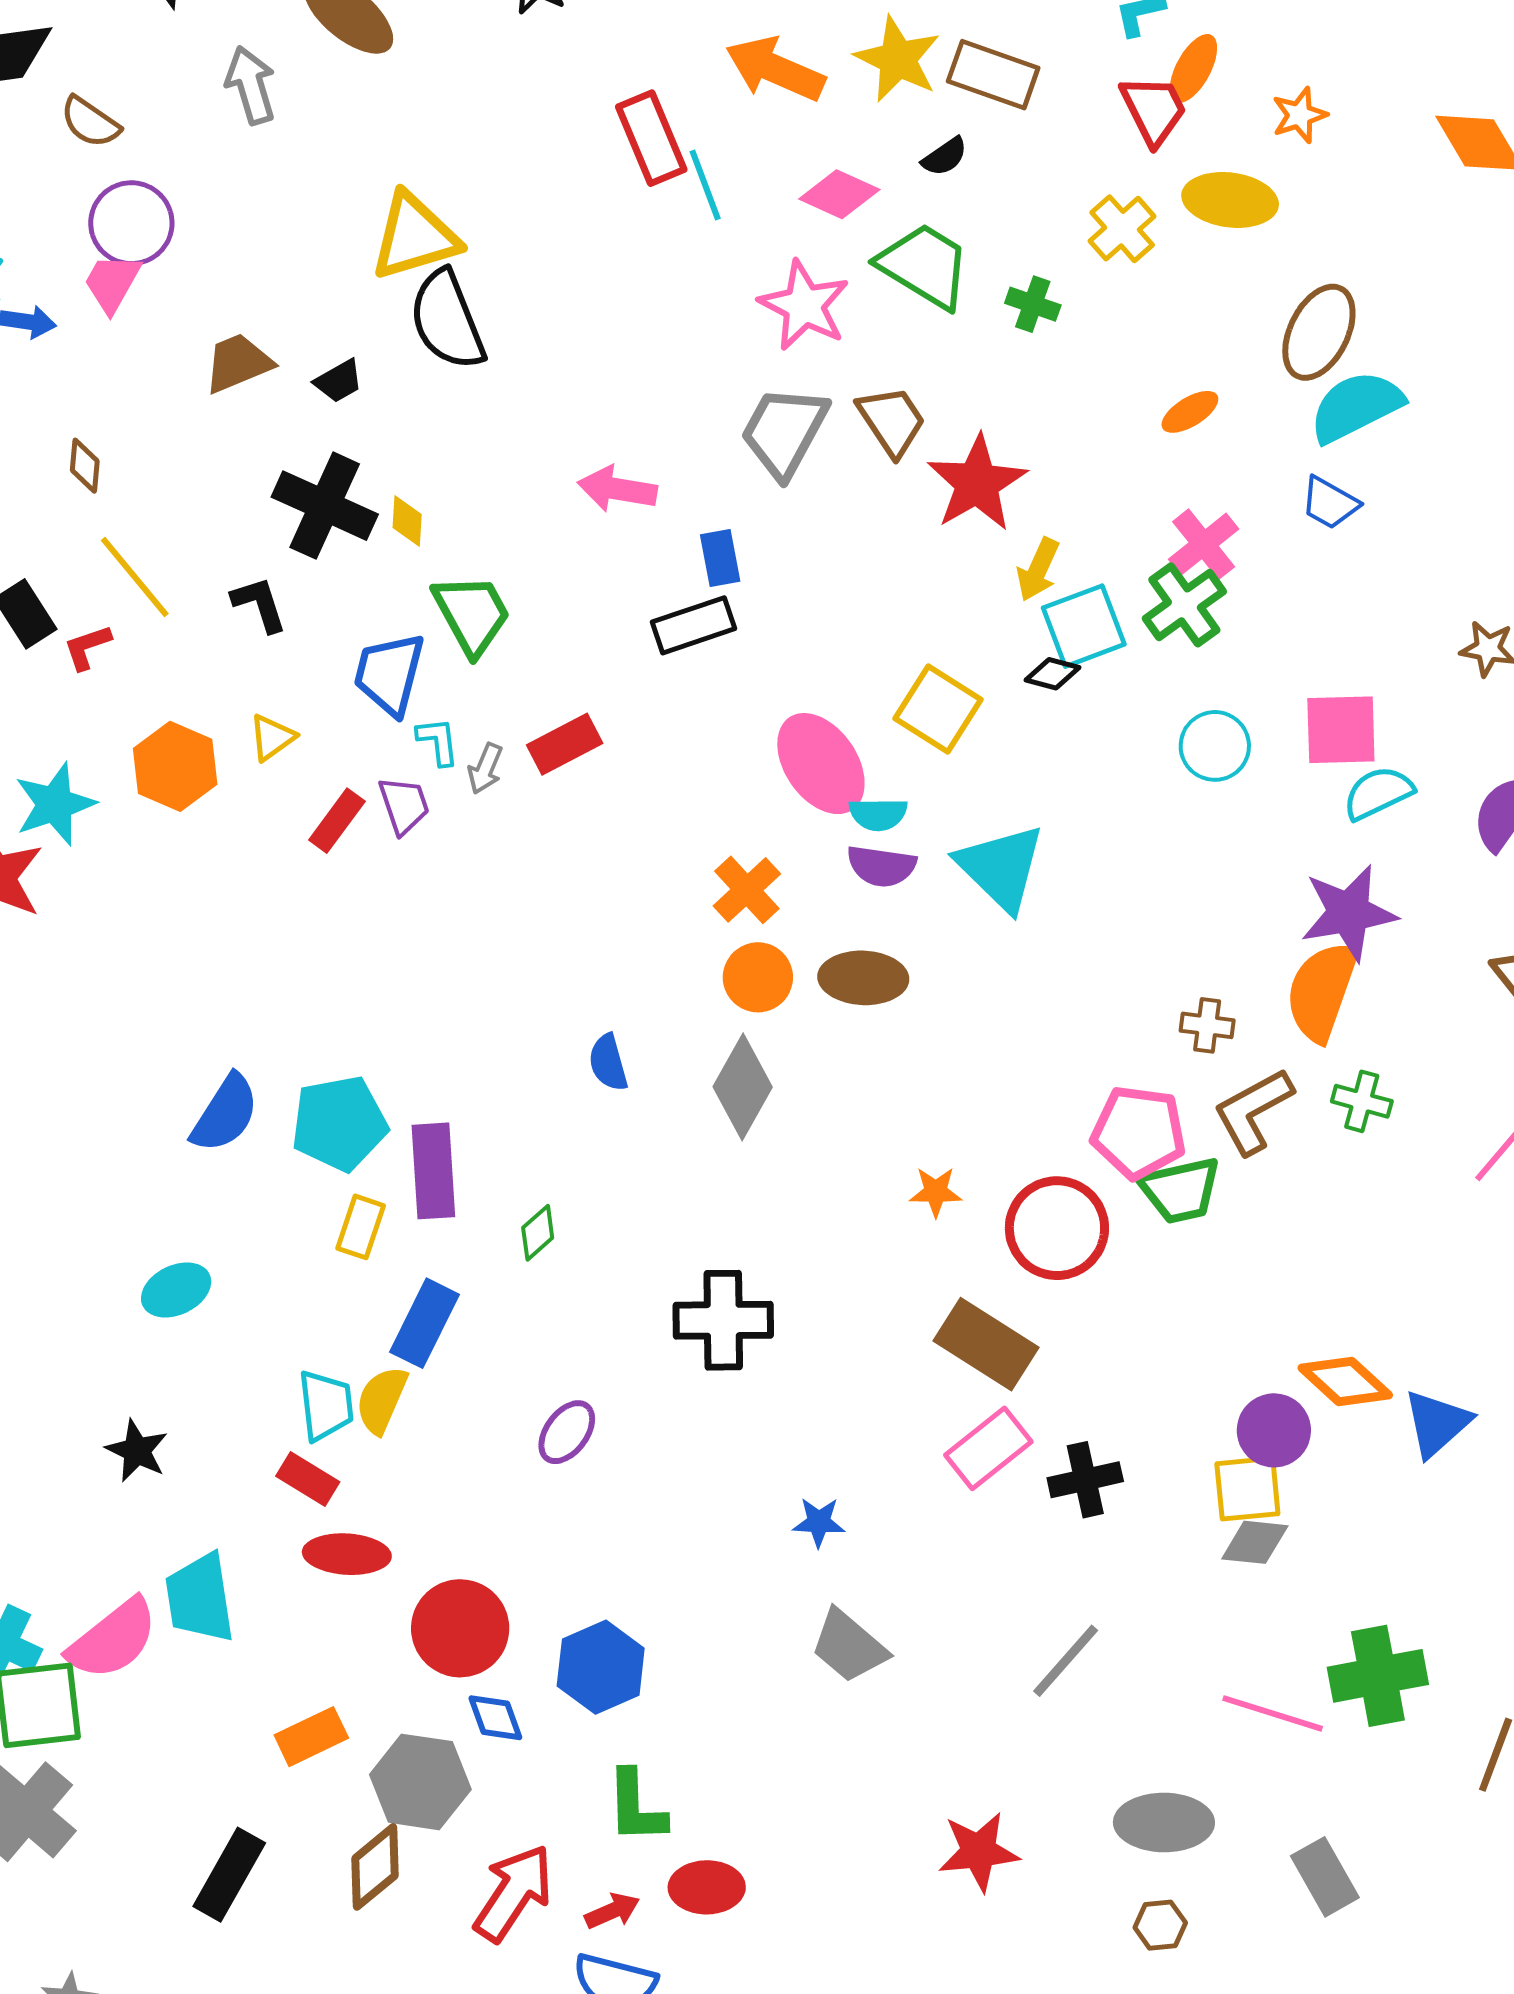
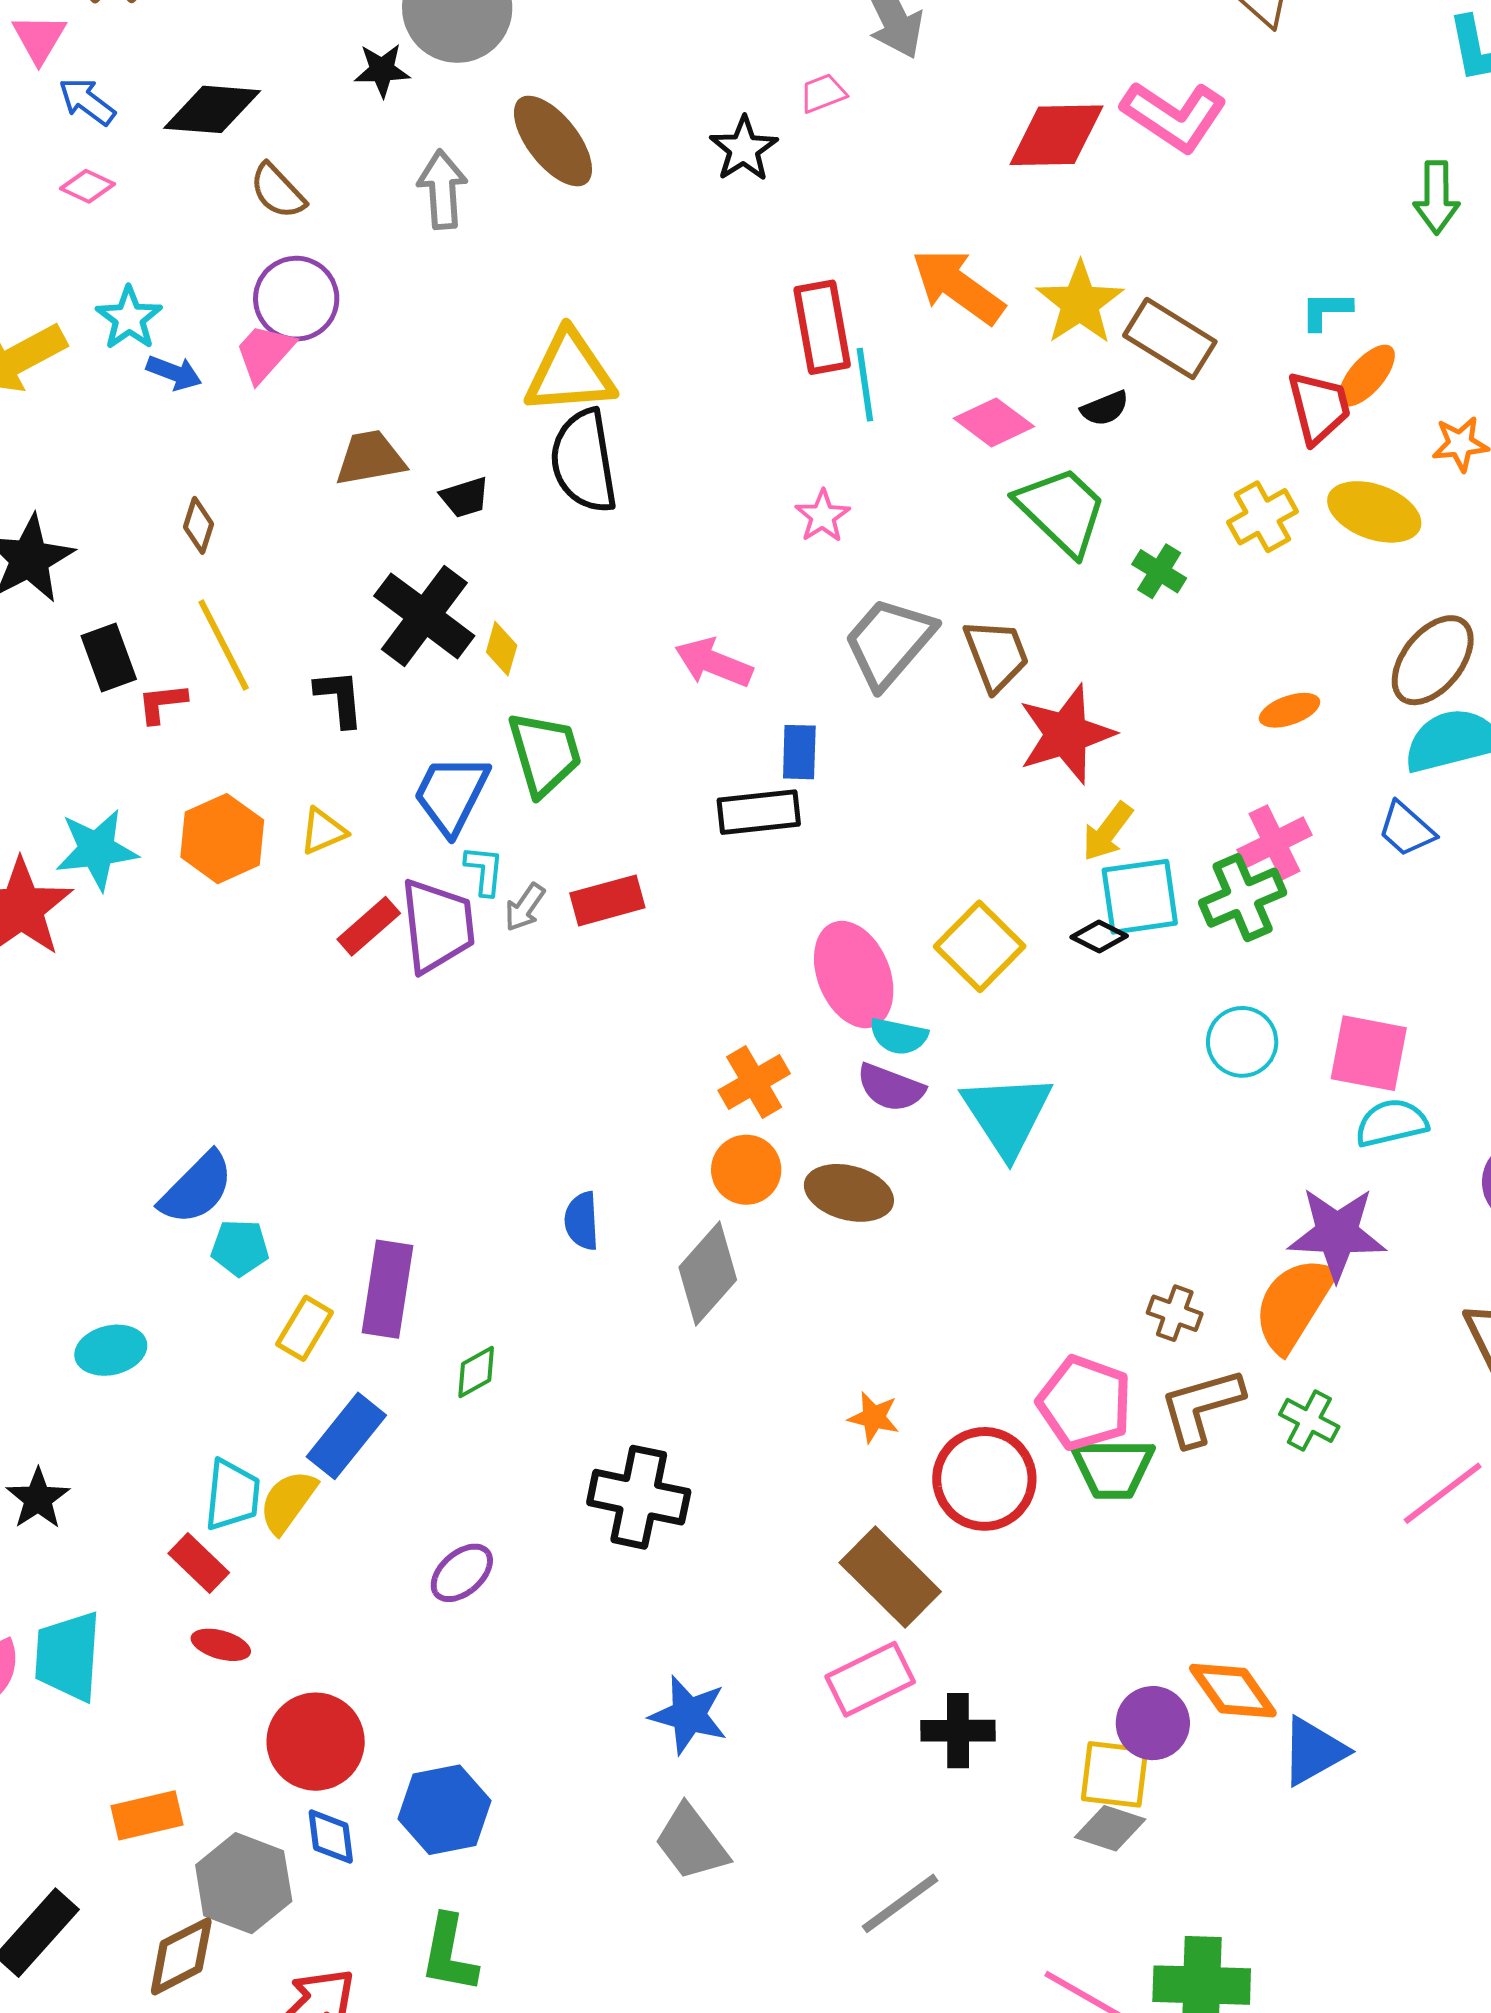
pink star: (804, 305) -> (823, 516), moved, size x0.6
purple trapezoid: (404, 805) -> (437, 926), size x1.6
cyan pentagon: (339, 1123) -> (240, 1248), moved, size x0.6
blue star: (819, 1522) -> (689, 1715), size x1.5
red ellipse: (347, 1554) -> (221, 1645), size x0.7

